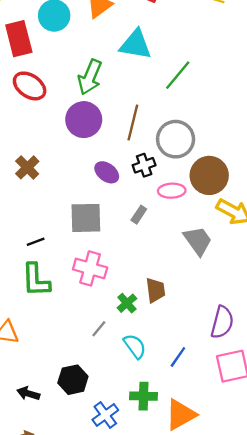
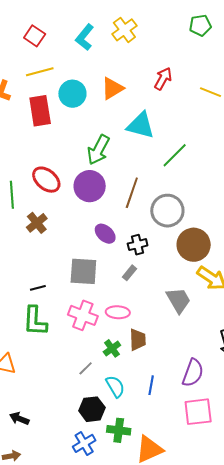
red ellipse: (30, 86) -> (46, 180), moved
black cross: (144, 165) -> (138, 245), moved
pink ellipse: (172, 191) -> (118, 312), moved
blue line: (178, 357) -> (151, 385), moved, turned -30
black hexagon: (73, 380) -> (92, 409), moved

